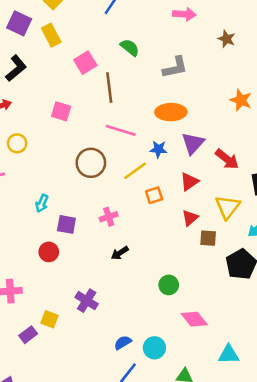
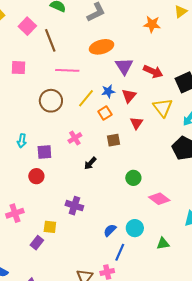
blue star: (158, 149) -> (108, 91), moved
brown square: (208, 238) -> (113, 140), moved

